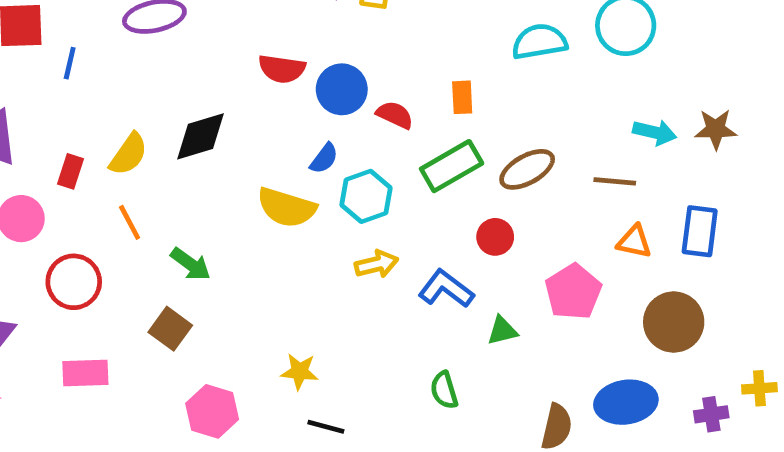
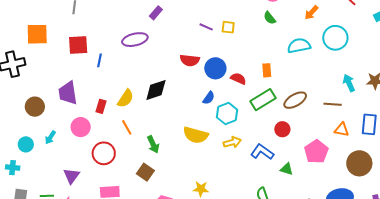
cyan arrow: (655, 132) -> (349, 83), turned -126
yellow semicircle: (287, 207) -> (196, 135), moved
green arrow: (191, 264) -> (153, 144), turned 30
green triangle: (502, 331) -> (287, 169), turned 32

